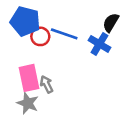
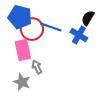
red circle: (40, 36) -> (32, 29), size x1.5
pink rectangle: (29, 78) -> (23, 50), moved

